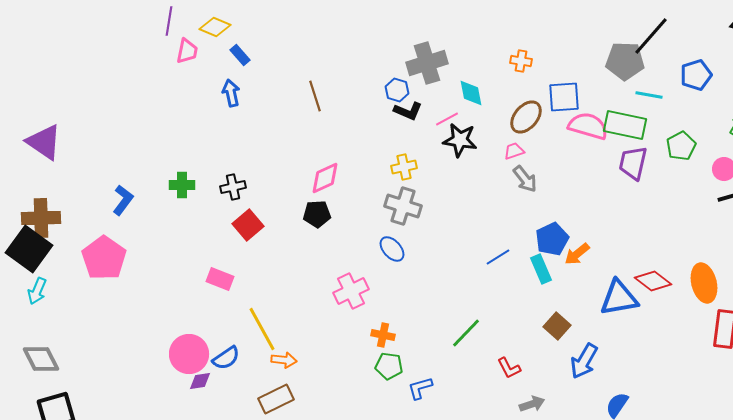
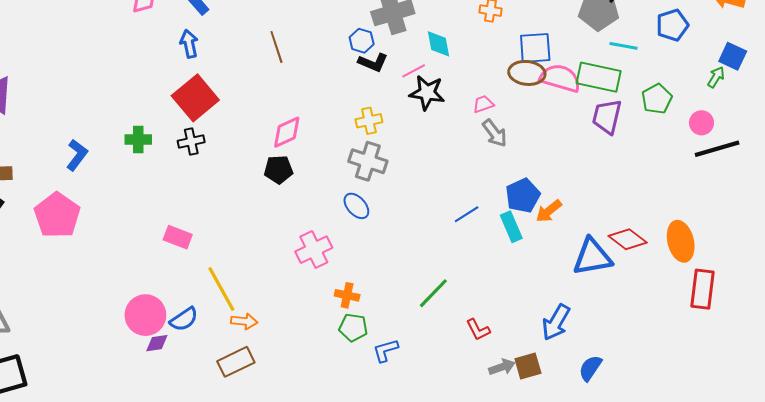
brown ellipse: (526, 117) -> (527, 73), moved, turned 56
red square: (248, 225) -> (195, 98), moved, size x1.4
brown square: (557, 326) -> (528, 366), moved, turned 32

